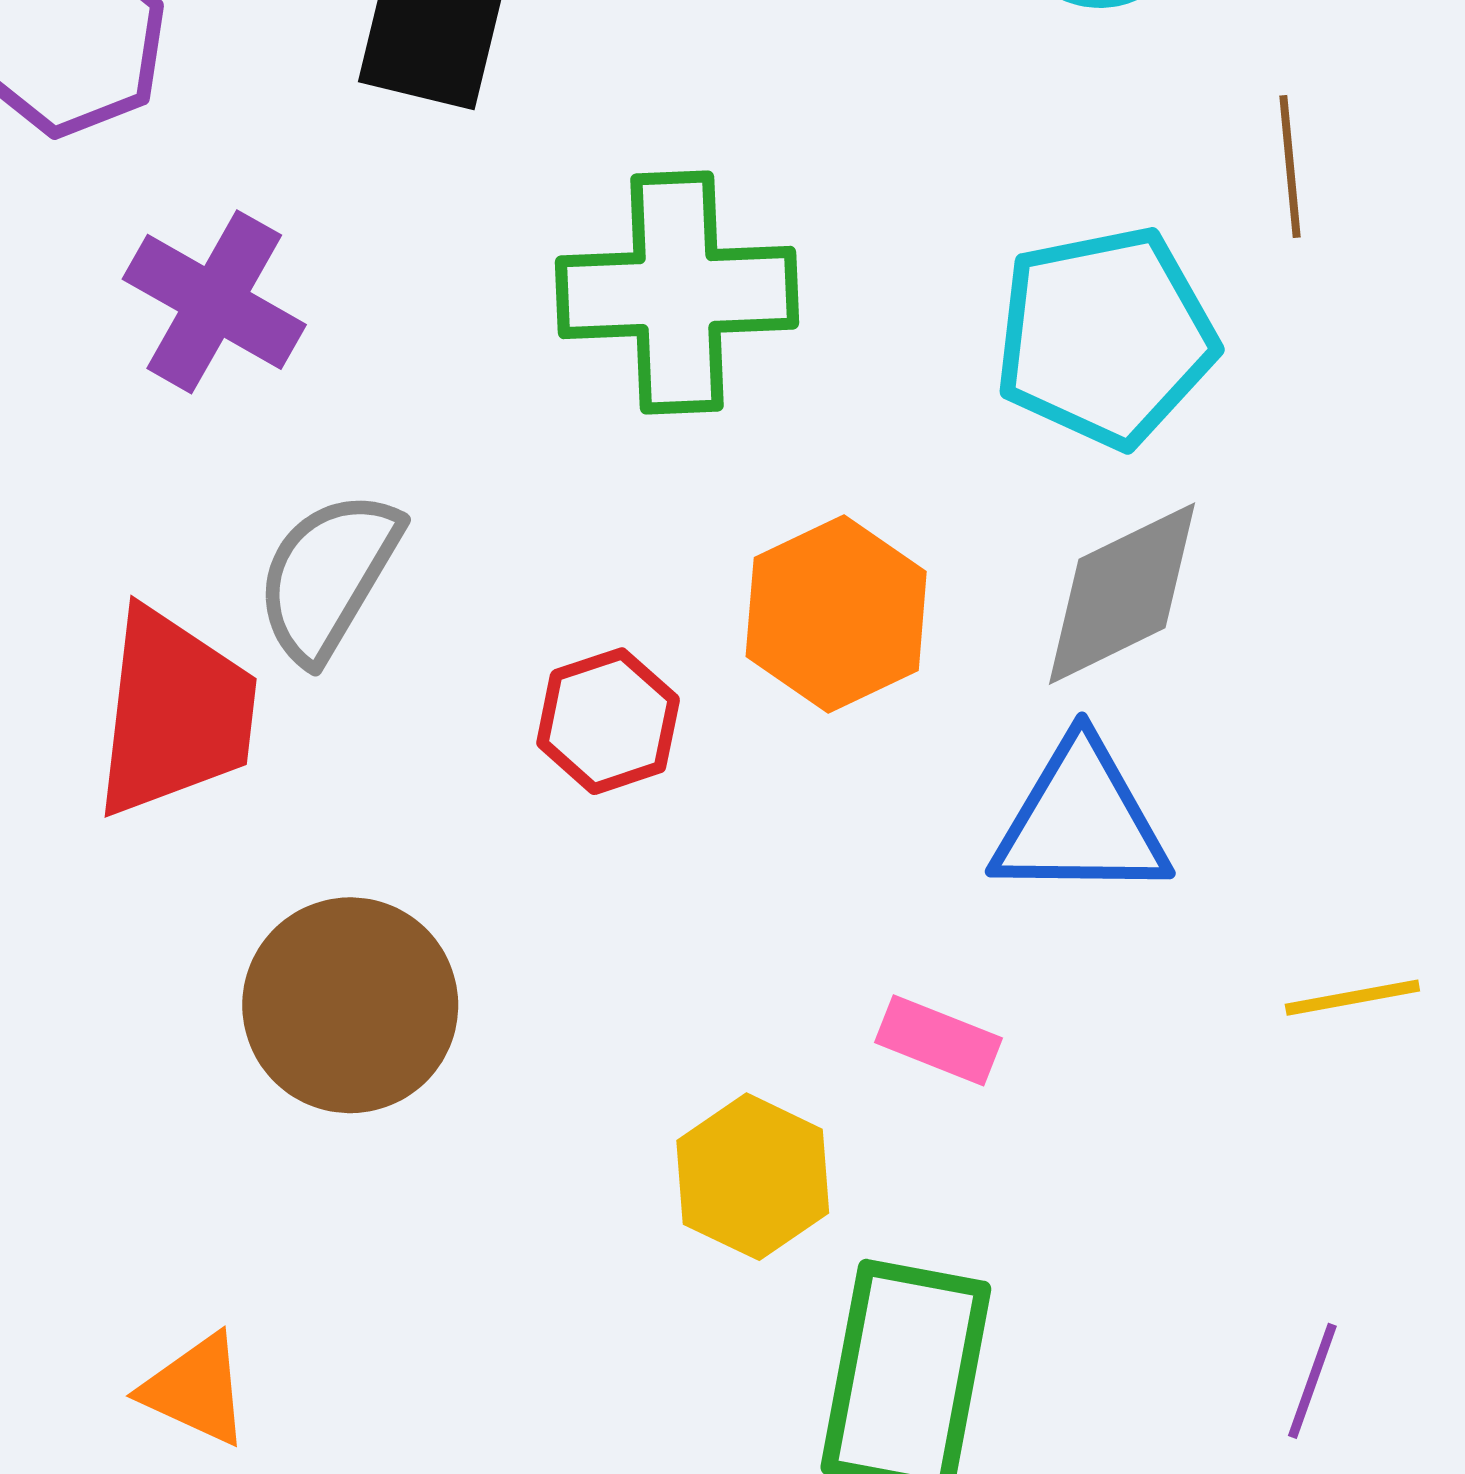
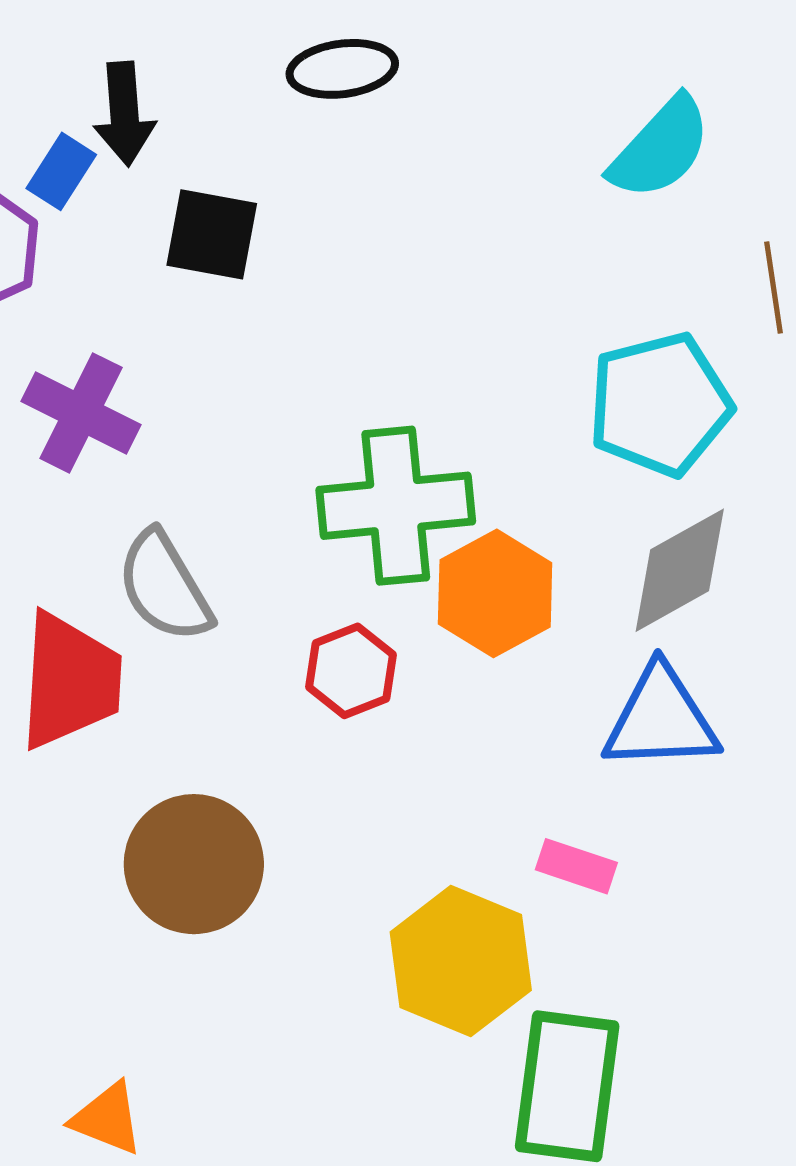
green cross: (677, 293) -> (396, 506), moved
gray semicircle: (328, 576) -> (164, 587), turned -58
yellow hexagon: (753, 1177) -> (461, 961), size x1.4

